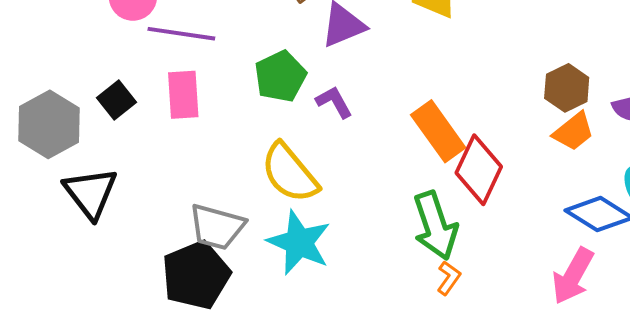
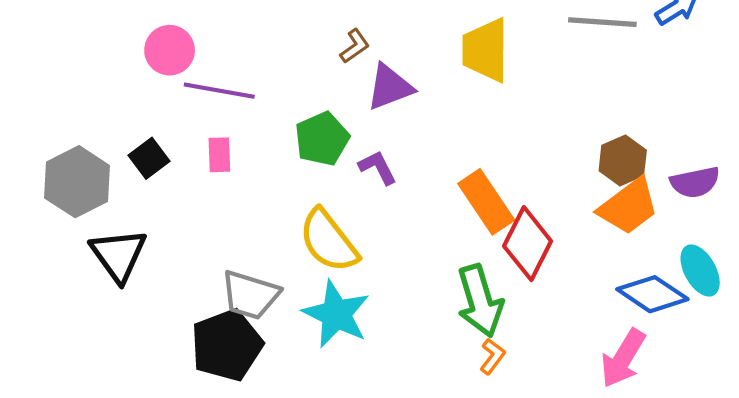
pink rectangle: (183, 95) -> (219, 155), size x0.7
orange trapezoid: (574, 132) -> (628, 207), size x1.4

